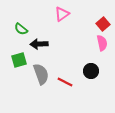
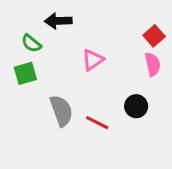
pink triangle: (62, 14) -> (93, 60), moved
black arrow: (39, 44) -> (58, 21), moved
green square: (19, 60) -> (25, 73), moved

